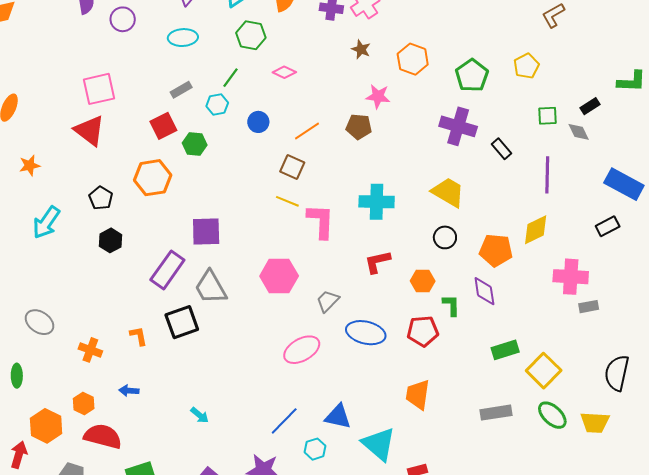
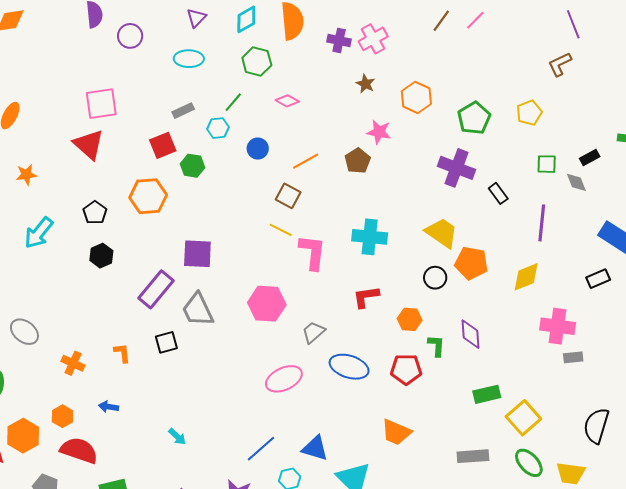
brown pentagon: (359, 127) -> (358, 161), turned 30
orange pentagon: (496, 250) -> (471, 263), moved
black square: (182, 322) -> (166, 342), size x0.7
orange trapezoid: (418, 394) -> (396, 432), turned -80

